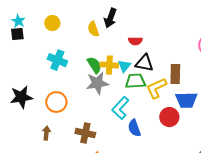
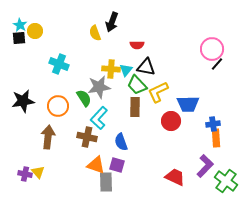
yellow circle: (52, 23) -> (35, 31), moved
green semicircle: (94, 65) -> (84, 98), moved
brown rectangle: (175, 74) -> (135, 107), moved
green trapezoid: (135, 81) -> (137, 85), turned -130
cyan L-shape: (120, 108) -> (99, 118), moved
blue semicircle: (134, 128) -> (121, 142), moved
brown arrow: (46, 133) -> (48, 137), size x1.6

